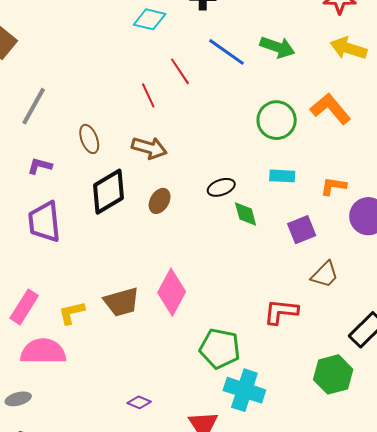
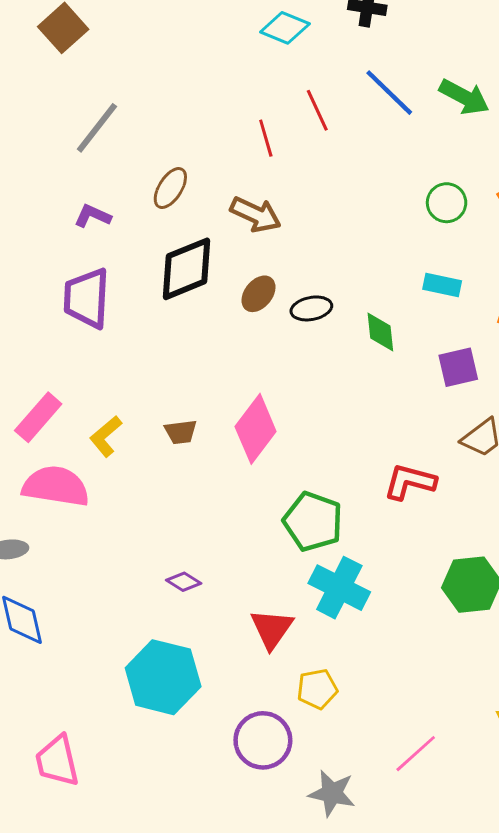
green circle: (277, 120) -> (447, 203), size x0.7
brown ellipse: (89, 139) -> (170, 188), turned 44
black ellipse: (221, 187) -> (311, 308), moved
brown trapezoid: (122, 302) -> (181, 432), size x0.6
yellow L-shape: (72, 313) -> (106, 436), turned -36

